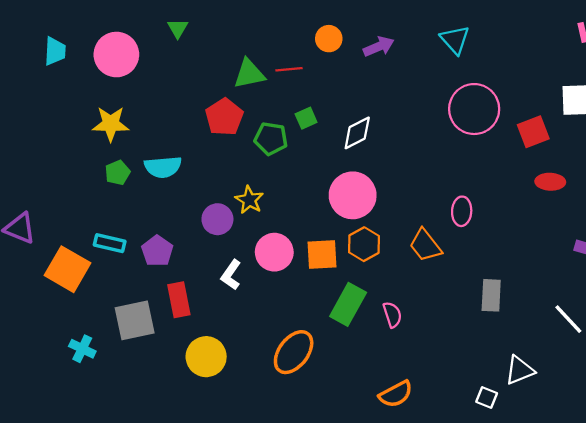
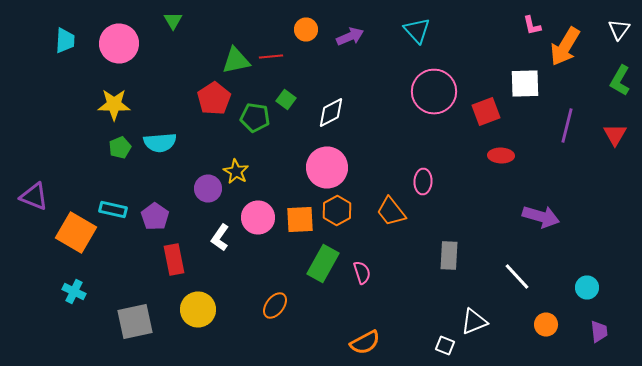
green square: (306, 118) -> (286, 100), turned -30
gray square: (135, 320) -> (135, 322), moved
cyan cross: (82, 349) -> (74, 292), moved
orange ellipse: (294, 352) -> (275, 306), size x0.7

